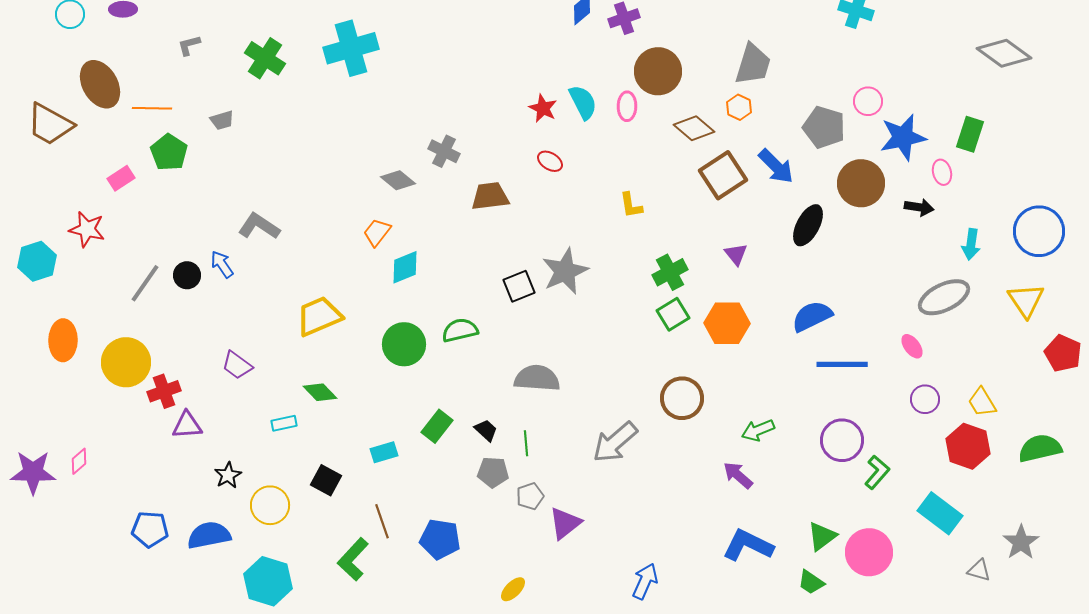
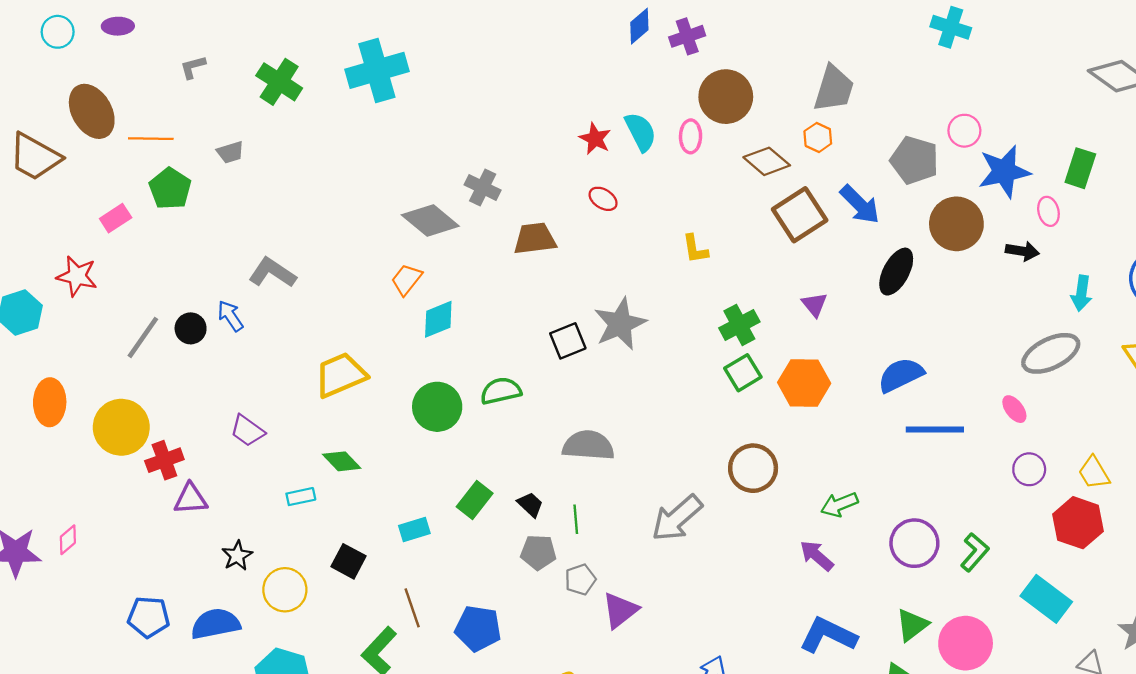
gray diamond: (398, 180) -> (430, 220), size x1.4
purple circle: (842, 440) -> (914, 543), moved

